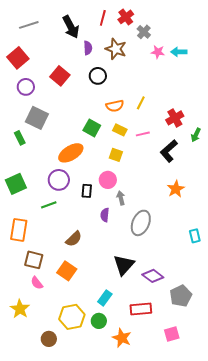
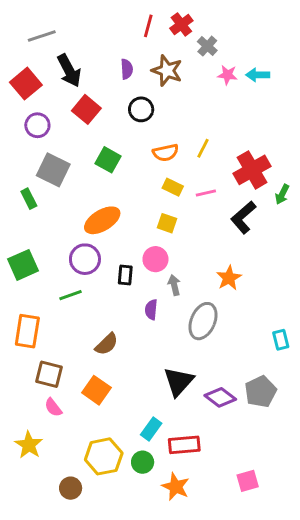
black arrow: (71, 27) -> (69, 71), moved
red cross: (175, 118) -> (252, 170), size x1.4
green square: (92, 128) -> (108, 160), moved
orange star: (176, 189) -> (229, 278), moved
gray pentagon: (181, 296) -> (261, 392), moved
red rectangle: (141, 309) -> (184, 445), moved

